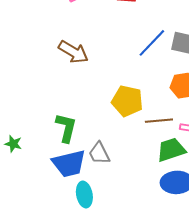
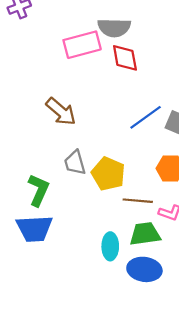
gray trapezoid: (99, 153) -> (75, 163), moved
cyan ellipse: (84, 195) -> (110, 246), moved

